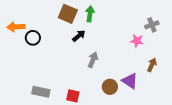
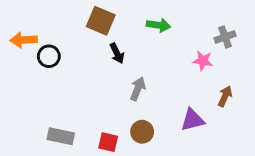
green arrow: (90, 14) -> (158, 25), moved, turned 91
black arrow: (79, 36) -> (117, 53), turned 104
purple triangle: (130, 81) -> (192, 120), turned -48
brown circle: (110, 87) -> (142, 132), moved

